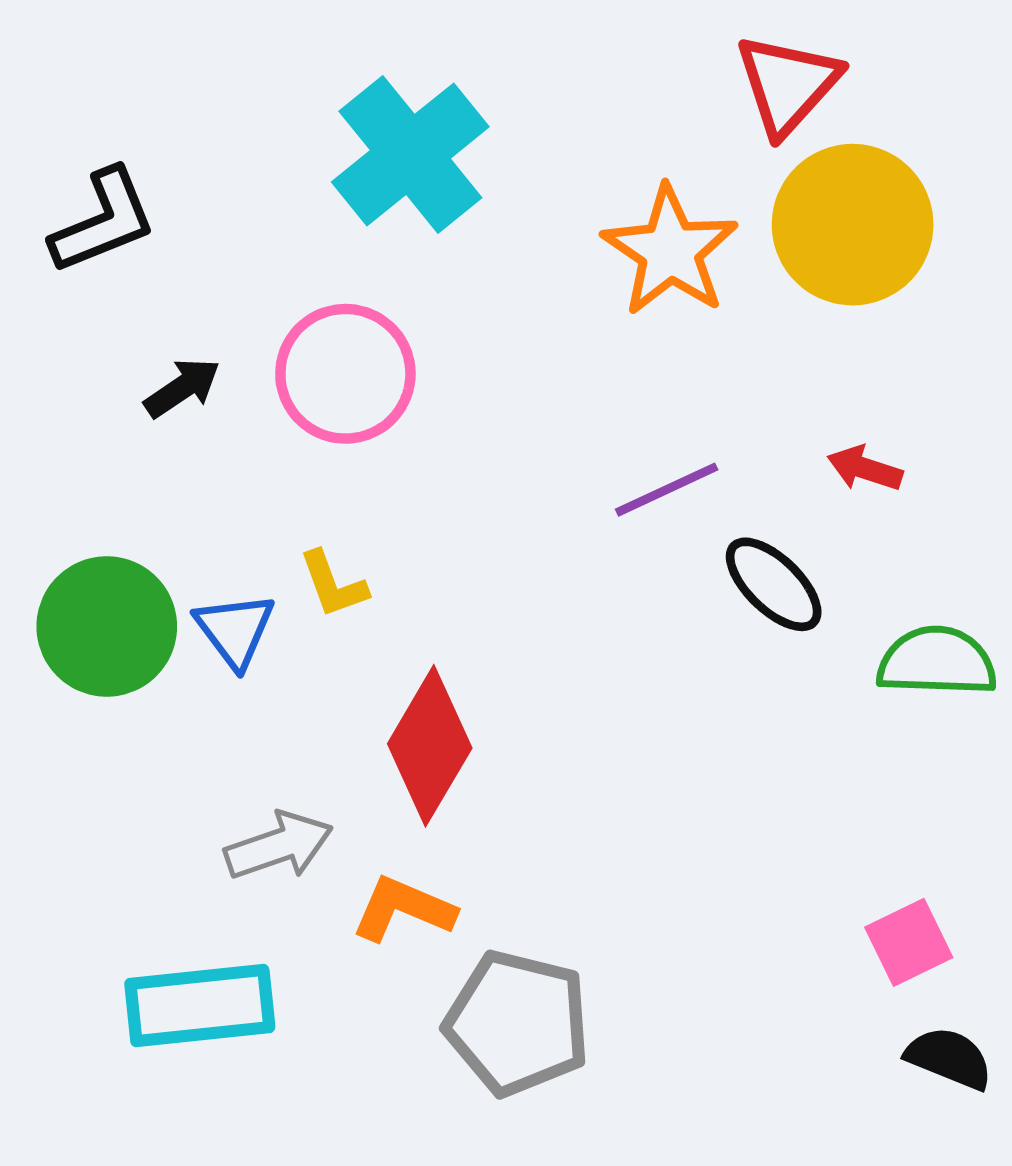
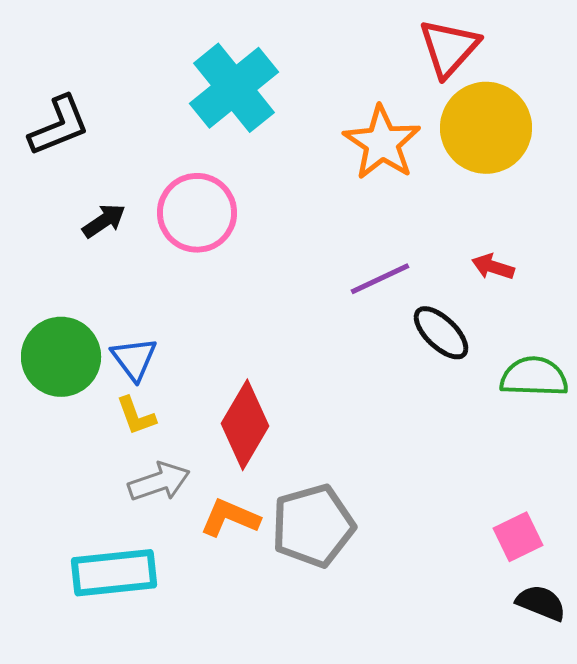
yellow L-shape: (333, 584) -> (136, 416), moved
gray pentagon: (517, 1023) -> (313, 526), moved, turned -30

